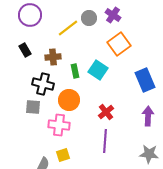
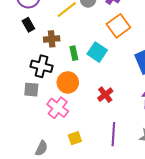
black rectangle: (25, 50) -> (28, 25), moved
pink cross: (59, 125) -> (58, 108), turned 30
purple line: (105, 141) -> (113, 134), moved
yellow square: (63, 155) -> (75, 138), moved

